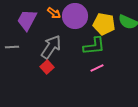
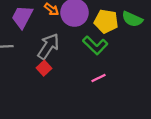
green L-shape: (94, 46) -> (95, 45), turned 50
pink line: (97, 68) -> (98, 78), moved

